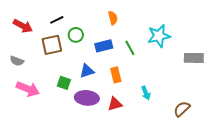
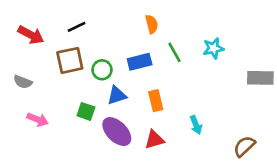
green circle: (76, 35) -> (102, 70), moved
cyan star: (159, 36) -> (213, 48), size x0.7
green line: (130, 48) -> (175, 52), moved
pink arrow: (28, 89) -> (38, 119), size x0.7
purple ellipse: (87, 98) -> (117, 132), turned 40

